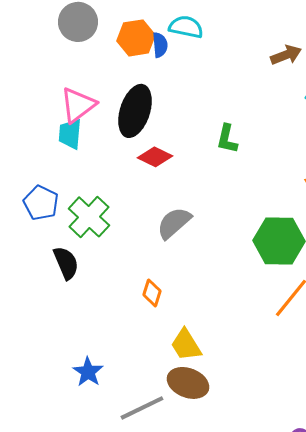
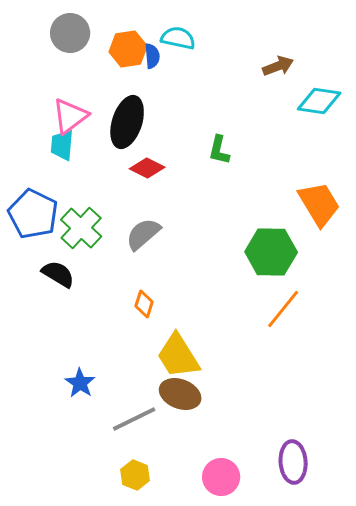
blue pentagon: (41, 203) -> (33, 214), size x1.4
gray semicircle: (174, 223) -> (143, 234), moved
black semicircle: (66, 263) -> (58, 274), turned -36
yellow trapezoid: (186, 345) -> (178, 356), size x1.4

